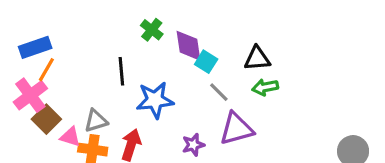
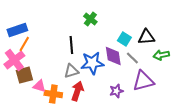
purple diamond: (188, 46) -> (113, 56), moved
black triangle: (257, 58) -> (146, 37), moved
brown square: (46, 119) -> (24, 75), turned 30
gray triangle: (96, 121) -> (71, 71), moved

